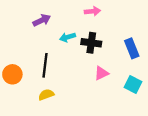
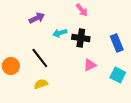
pink arrow: (92, 11) -> (82, 10), turned 56
black line: (45, 65) -> (40, 58), turned -45

